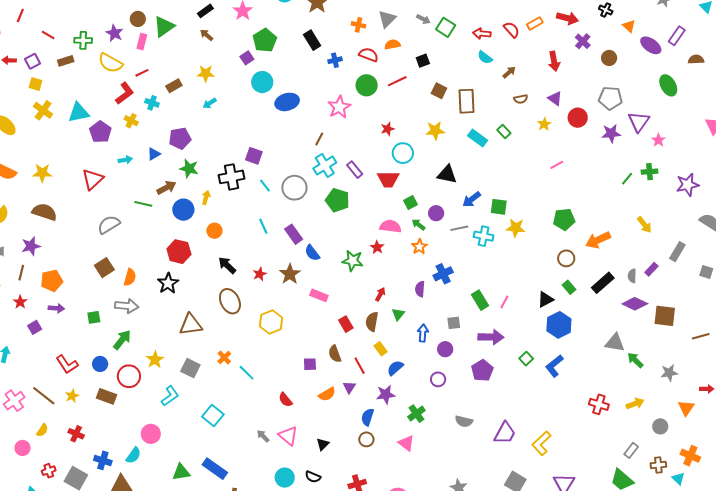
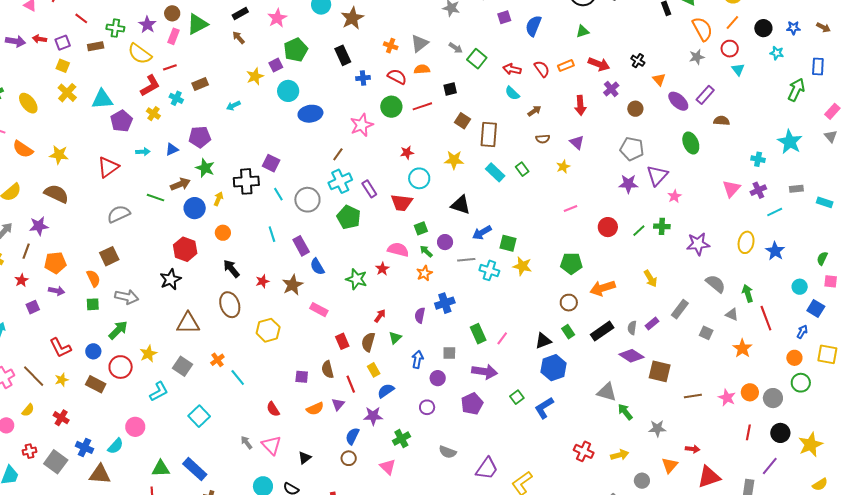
yellow star: (206, 73) -> (255, 76), moved, turned -30
red circle: (578, 118) -> (608, 227), moved
orange semicircle: (130, 277) -> (93, 278), moved, turned -48

